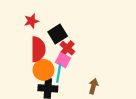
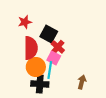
black square: (58, 34) -> (49, 34), turned -30

